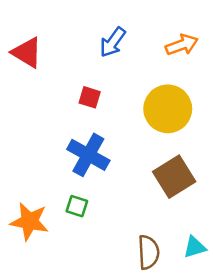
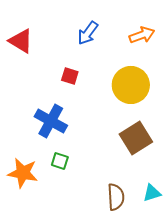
blue cross: (88, 155) -> (51, 121), moved

